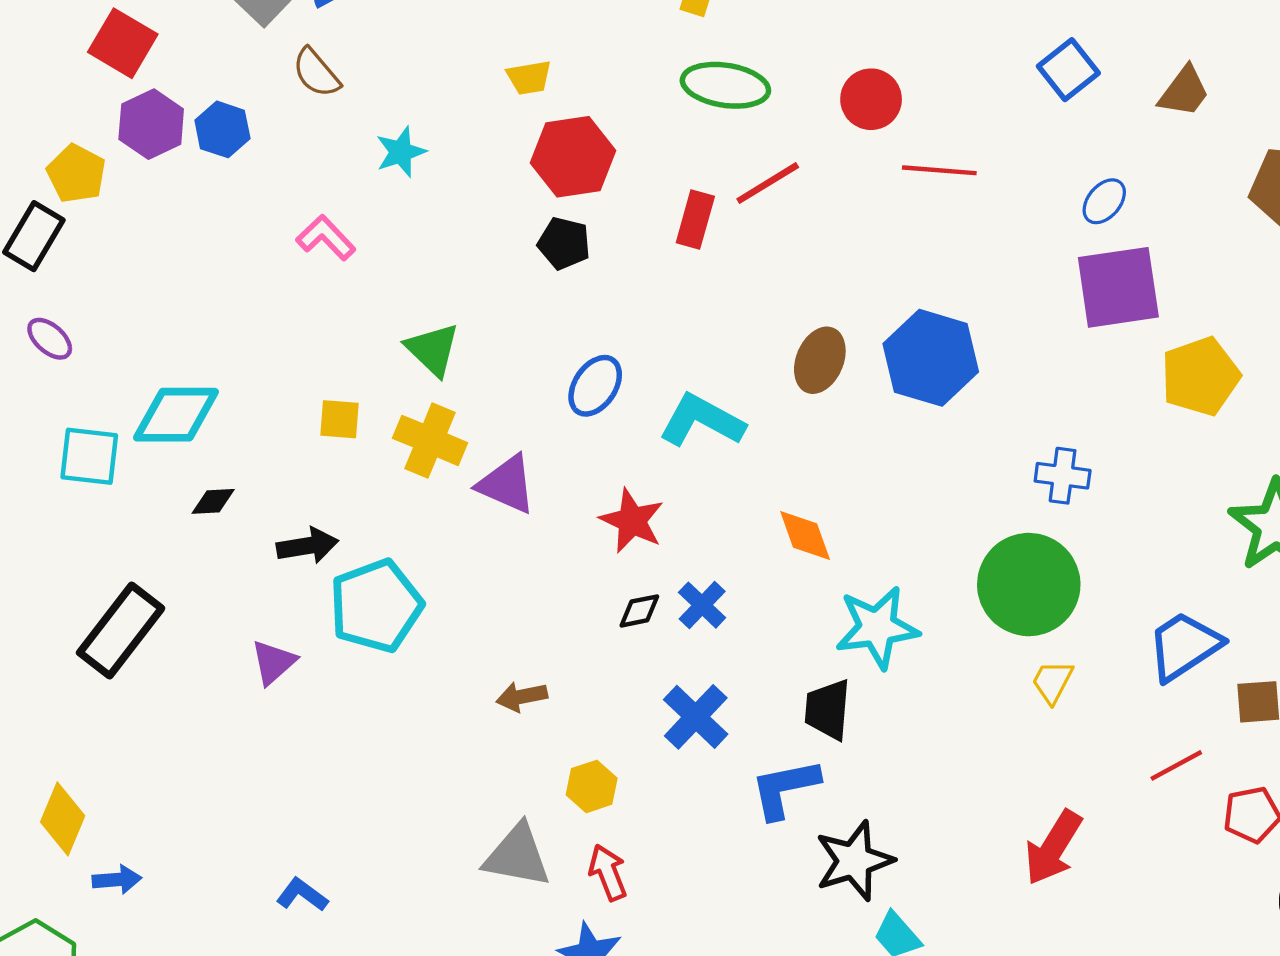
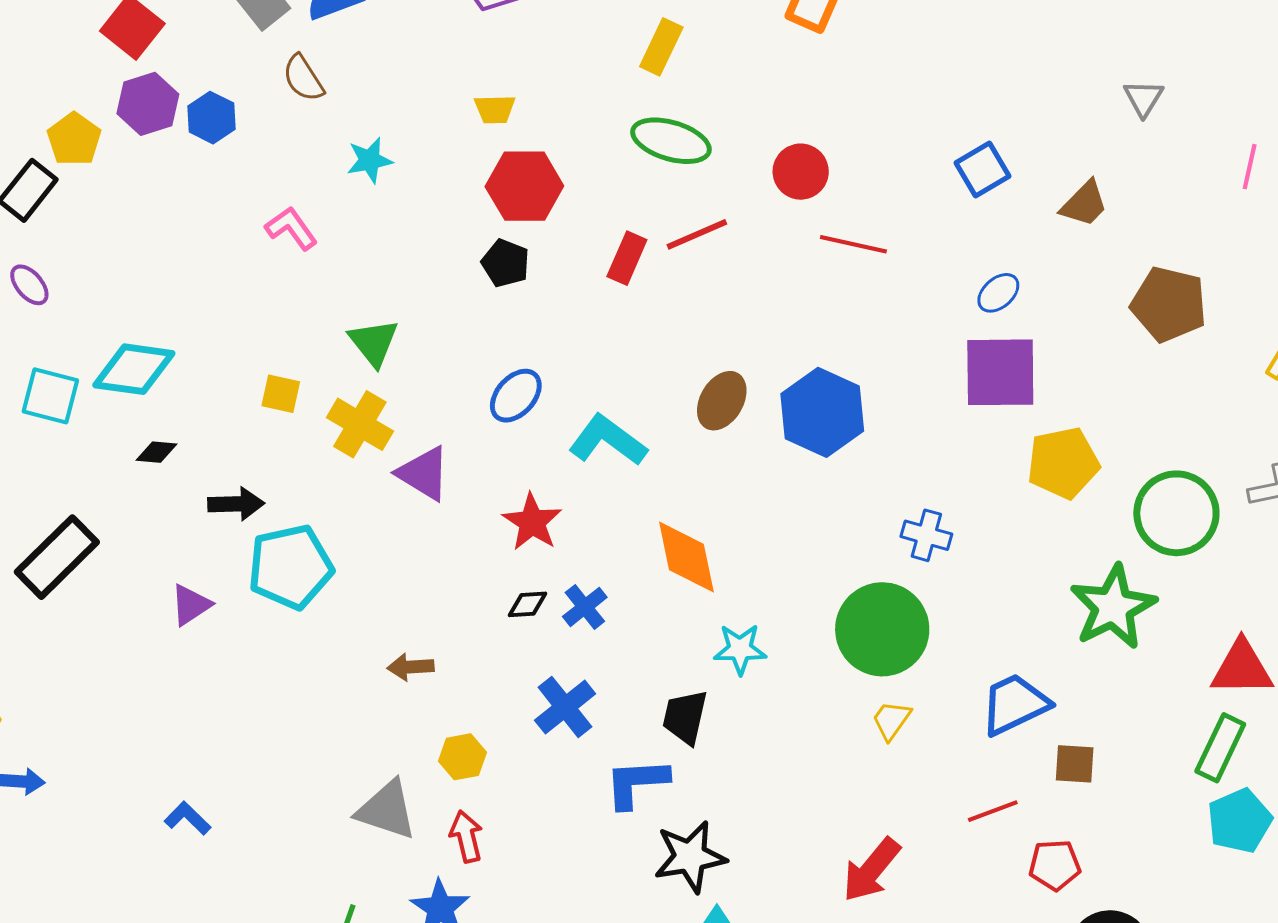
orange diamond: (805, 535) -> (686, 557), size x1.4
cyan star: (877, 628) -> (740, 649), size x0.7

